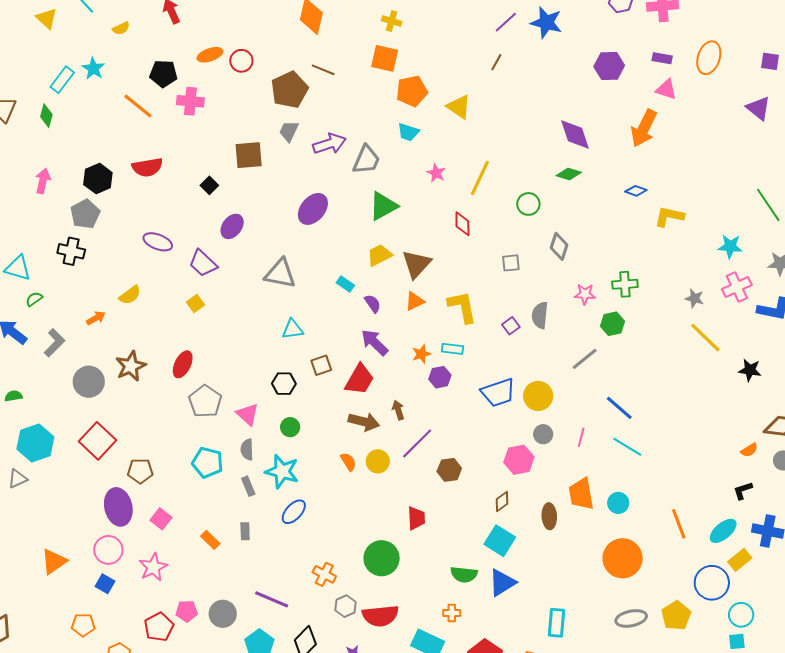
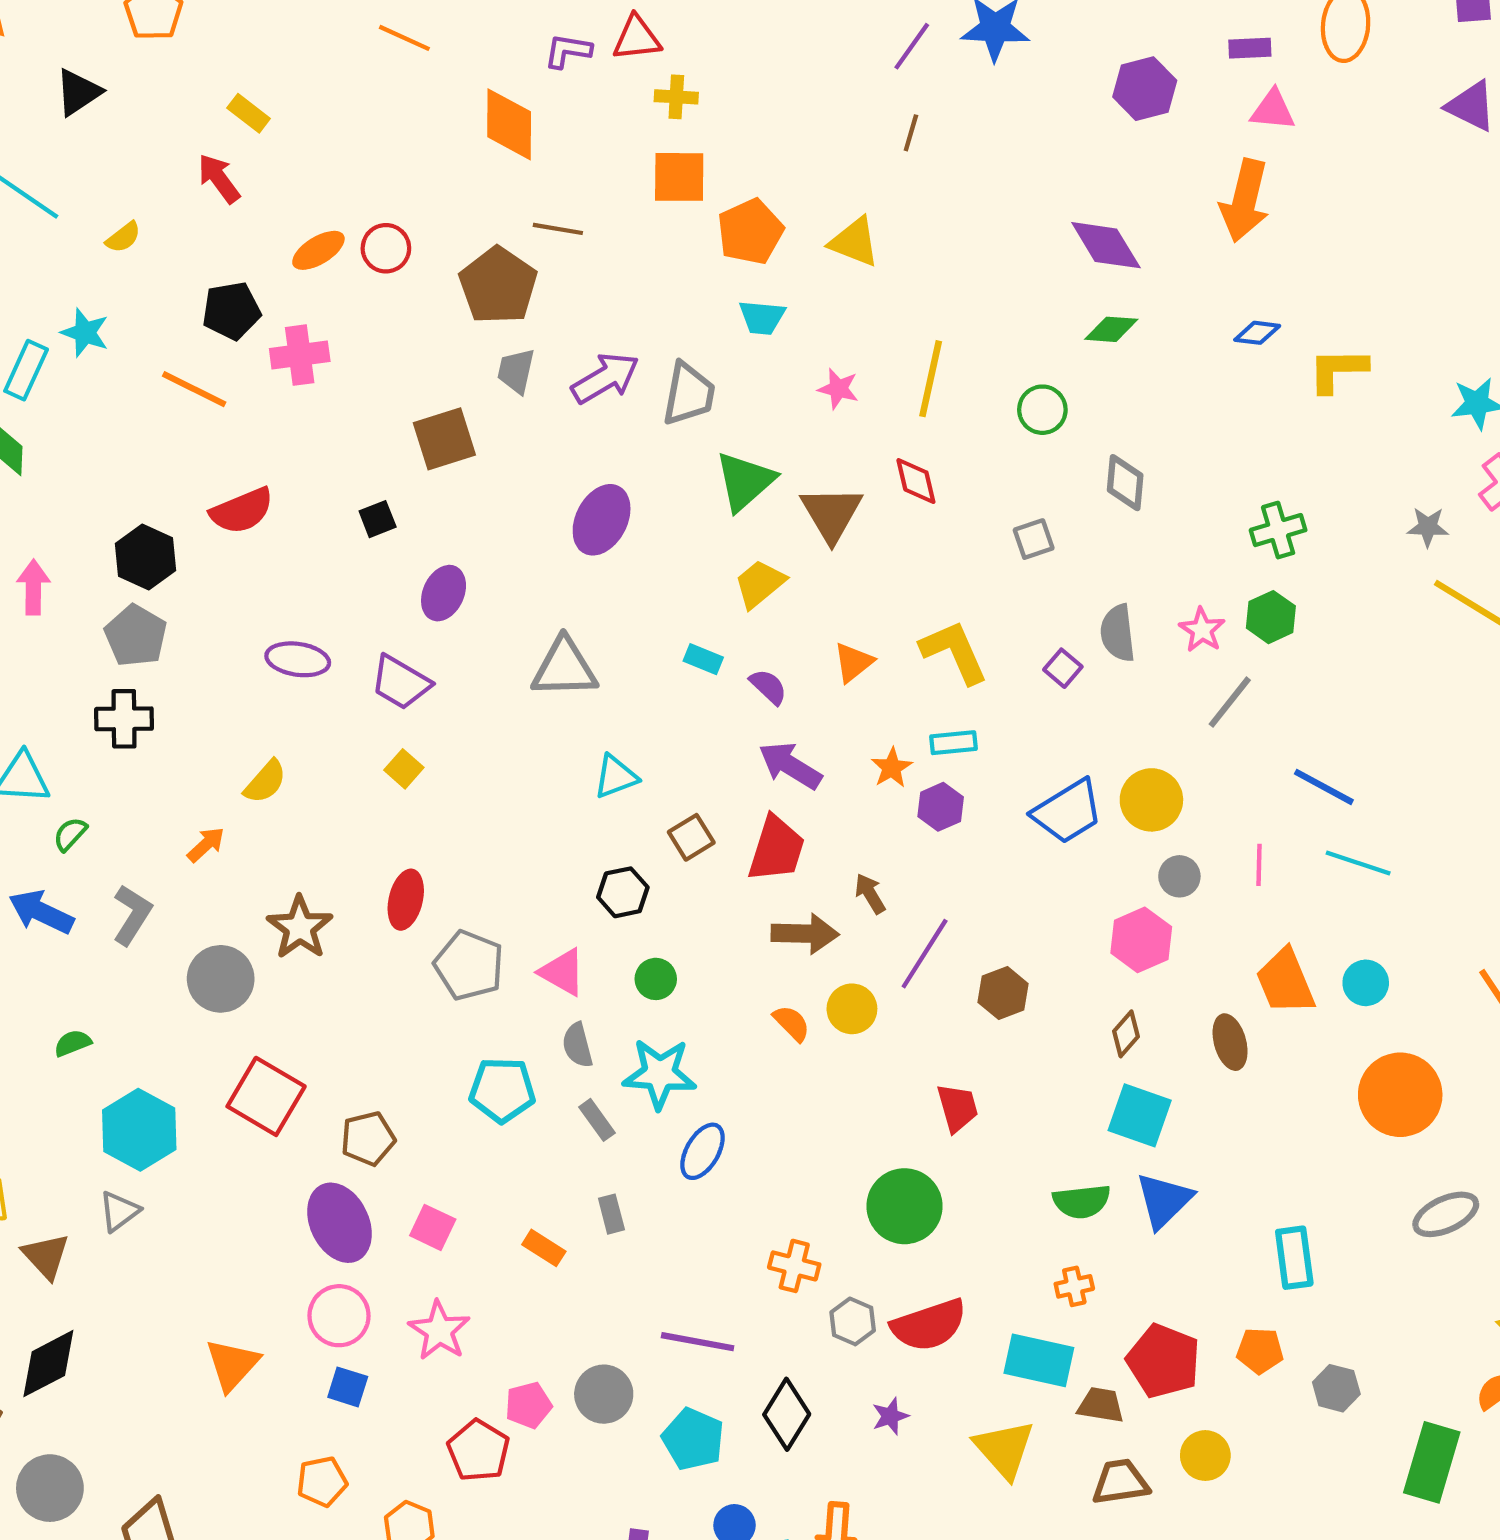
black square: (209, 185) -> (378, 519), turned 36
brown triangle: (416, 264) -> (831, 514), moved
pink star: (585, 294) -> (1202, 630), moved, turned -30

